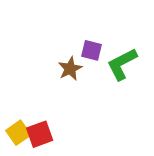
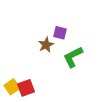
green L-shape: (122, 64) -> (73, 57), moved

